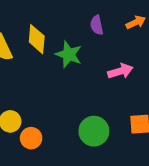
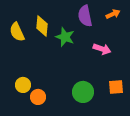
purple semicircle: (97, 25) -> (85, 16), size x1.5
pink arrow: (120, 71) -> (102, 49), turned 36

